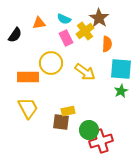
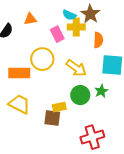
cyan semicircle: (64, 19) -> (69, 15), moved
yellow cross: (85, 31) -> (76, 27), turned 36
green star: (121, 91) -> (101, 91), moved
yellow trapezoid: (28, 108) -> (19, 104), turned -35
green circle: (89, 130) -> (80, 95), moved

